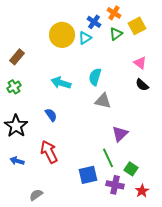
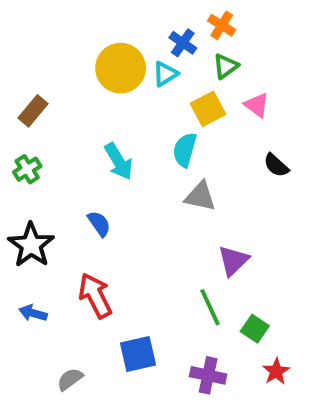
yellow square: (137, 26) -> (208, 109), moved
pink triangle: (140, 63) -> (257, 105), moved
cyan arrow: (61, 83) -> (119, 161), turned -138
blue square: (88, 175) -> (138, 354), moved
purple cross: (115, 185) -> (208, 375), moved

